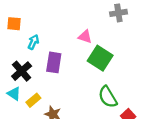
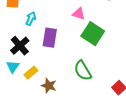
cyan triangle: (14, 94) -> (13, 67), turned 32
green semicircle: (108, 97) -> (83, 71), moved

